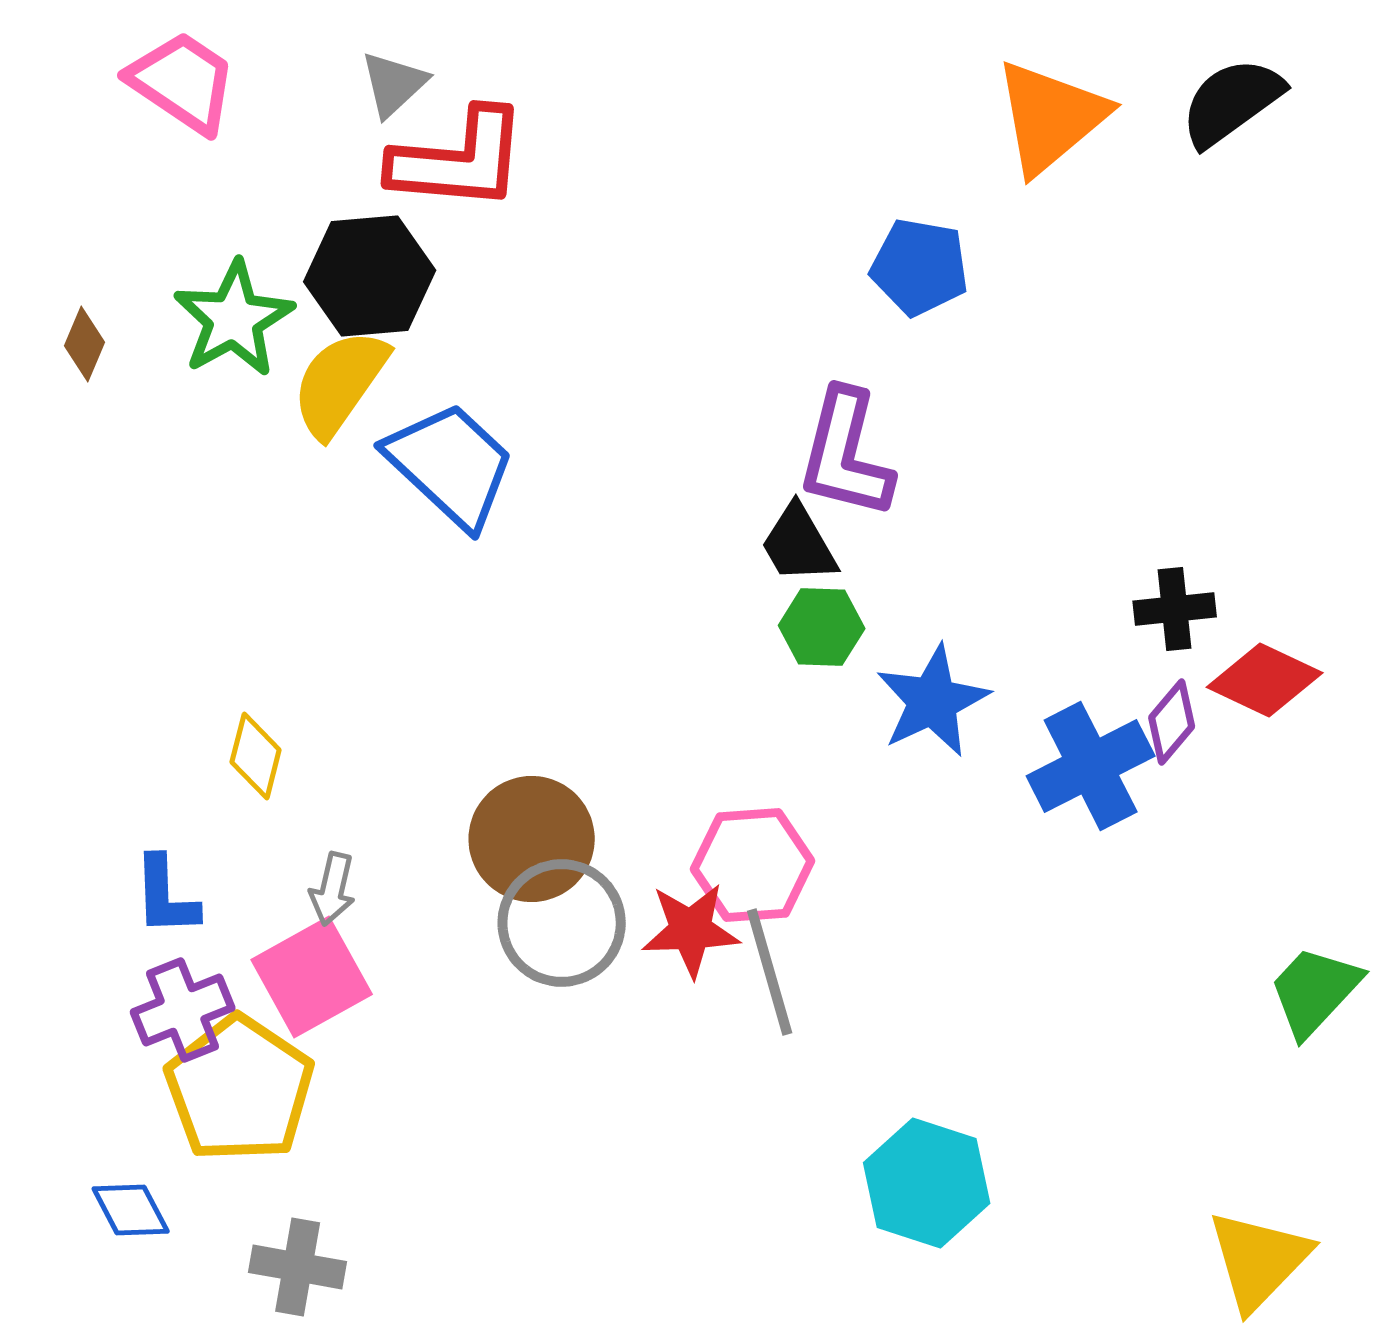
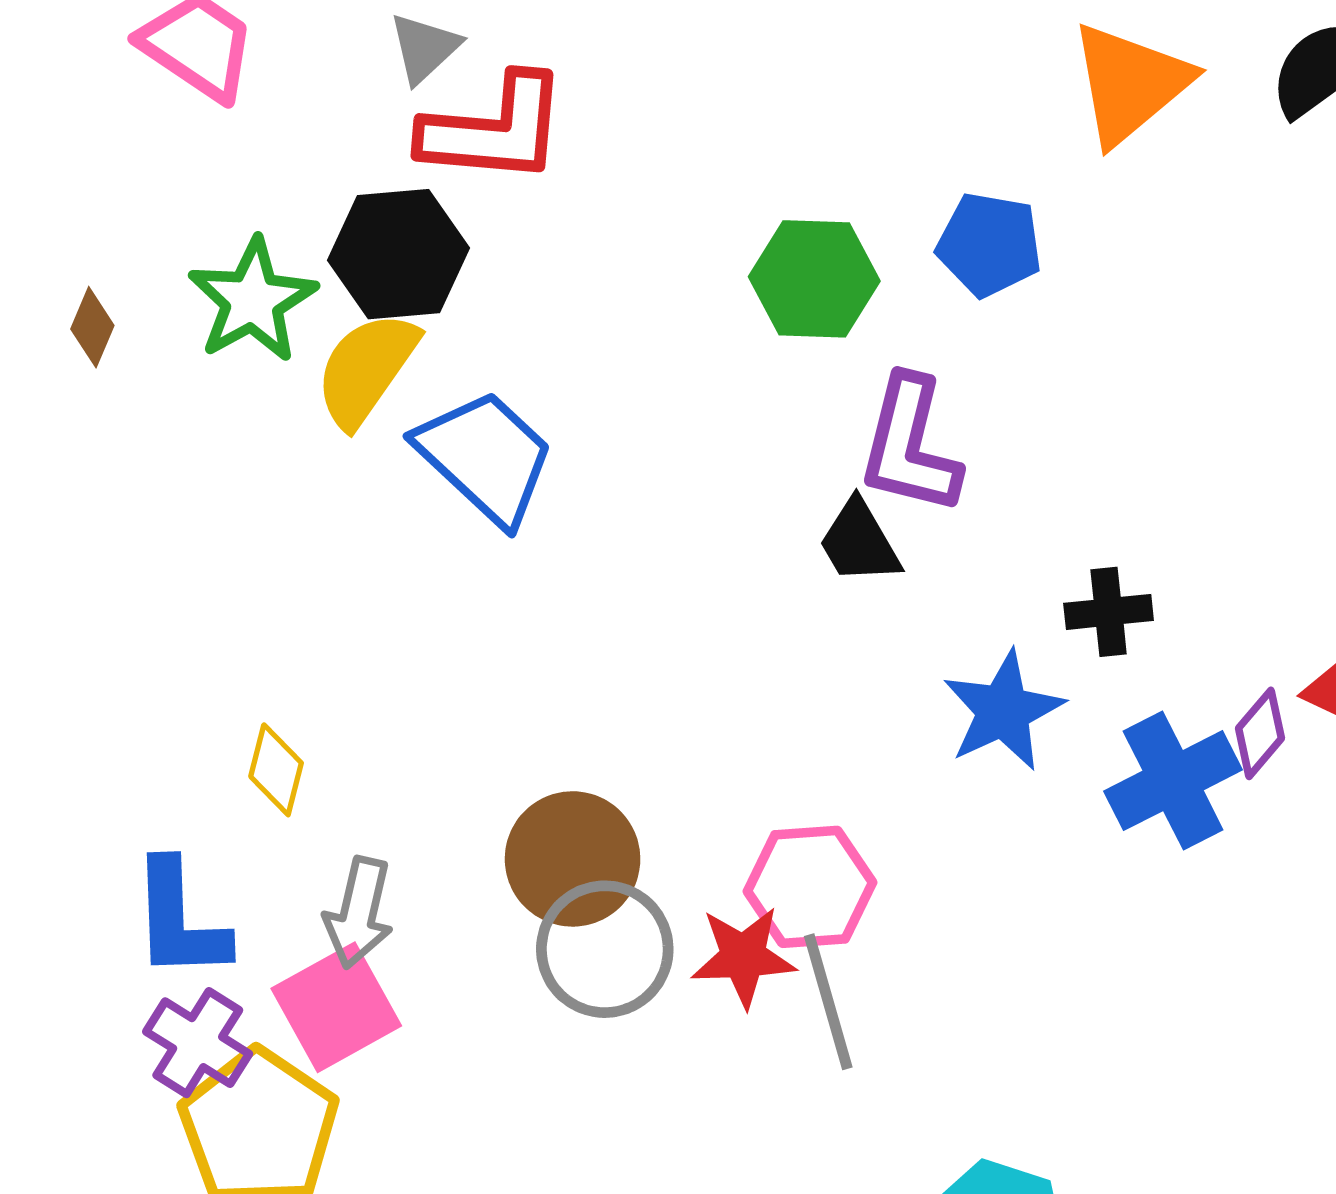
black cross: (1175, 609) -> (1109, 612), moved
green hexagon: (822, 627) -> (814, 279), moved, size x1.4
gray arrow: (333, 889) -> (359, 913), size x1.4
blue L-shape: (166, 896) -> (179, 920), size x1.4
purple cross: (183, 1010) -> (198, 1043), turned -36

